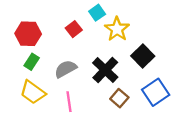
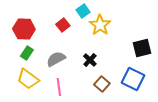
black square: (143, 56) -> (142, 48), moved, turned 30
black cross: (105, 70) -> (90, 60), size x0.6
blue square: (156, 92) -> (133, 79), turned -30

